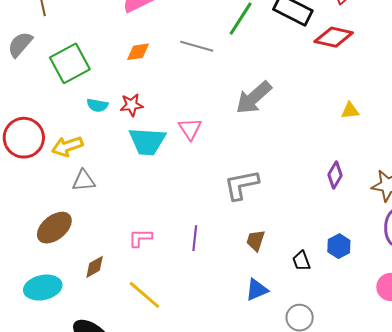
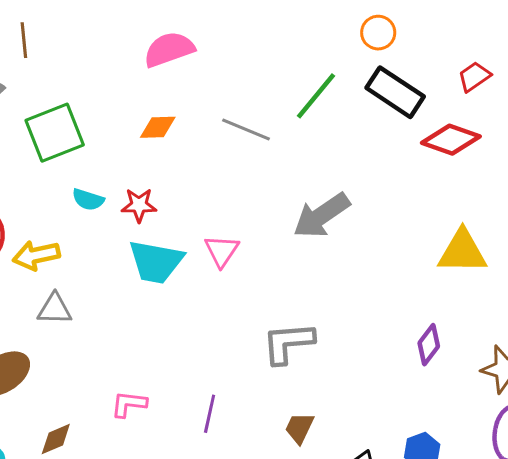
yellow triangle: (350, 111) -> (462, 252), size x1.8

